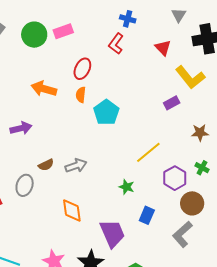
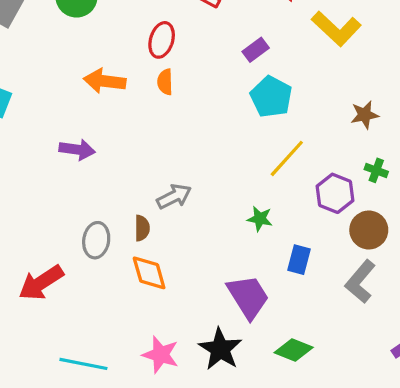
purple rectangle: (172, 103) -> (256, 50), moved
cyan pentagon: (106, 112) -> (271, 97), moved
purple arrow: (21, 128) -> (77, 150), turned 30
brown semicircle: (46, 165) -> (142, 228), moved, turned -56
orange diamond: (72, 211) -> (149, 273), moved

